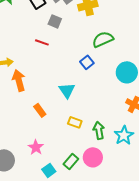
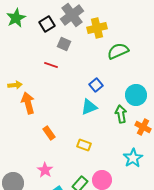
green semicircle: (103, 39) -> (118, 51), moved
cyan triangle: (67, 90) -> (89, 107), moved, turned 42
green arrow: (99, 130) -> (121, 114), moved

